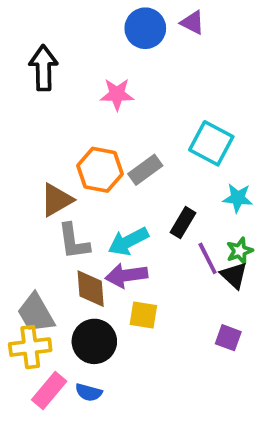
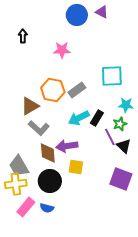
black arrow: (43, 68) -> (23, 36), size x0.6
cyan square: (211, 143) -> (112, 76), turned -30
gray L-shape: (74, 241) -> (39, 128), turned -40
cyan arrow: (128, 241) -> (79, 118), moved
green star: (240, 251) -> (120, 124), moved
purple square: (228, 338) -> (121, 179), size x1.6

